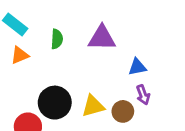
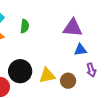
purple triangle: (102, 38) -> (73, 28), moved
purple arrow: (143, 95) -> (91, 70), moved

